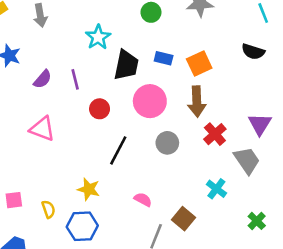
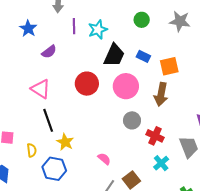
purple line: (75, 79) -> (74, 26), moved
red circle: (100, 109) -> (87, 84), size x1.5
red cross: (215, 134) -> (155, 136), moved, turned -36
black line: (118, 150) -> (48, 120), moved, turned -60

